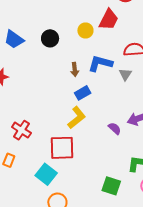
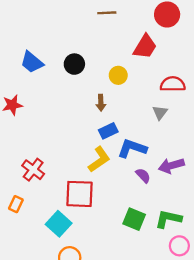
yellow circle: (85, 30) -> (118, 75), moved
blue L-shape: (100, 63) -> (132, 148), moved
green square: (111, 186) -> (134, 219), moved

